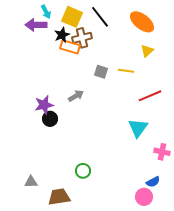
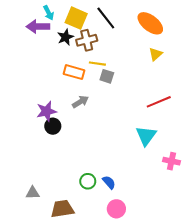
orange rectangle: (70, 47) -> (74, 72), moved
yellow line: (126, 71) -> (97, 64), moved
blue semicircle: (153, 182) -> (109, 182), moved, turned -104
pink circle: (144, 197) -> (116, 209), moved

